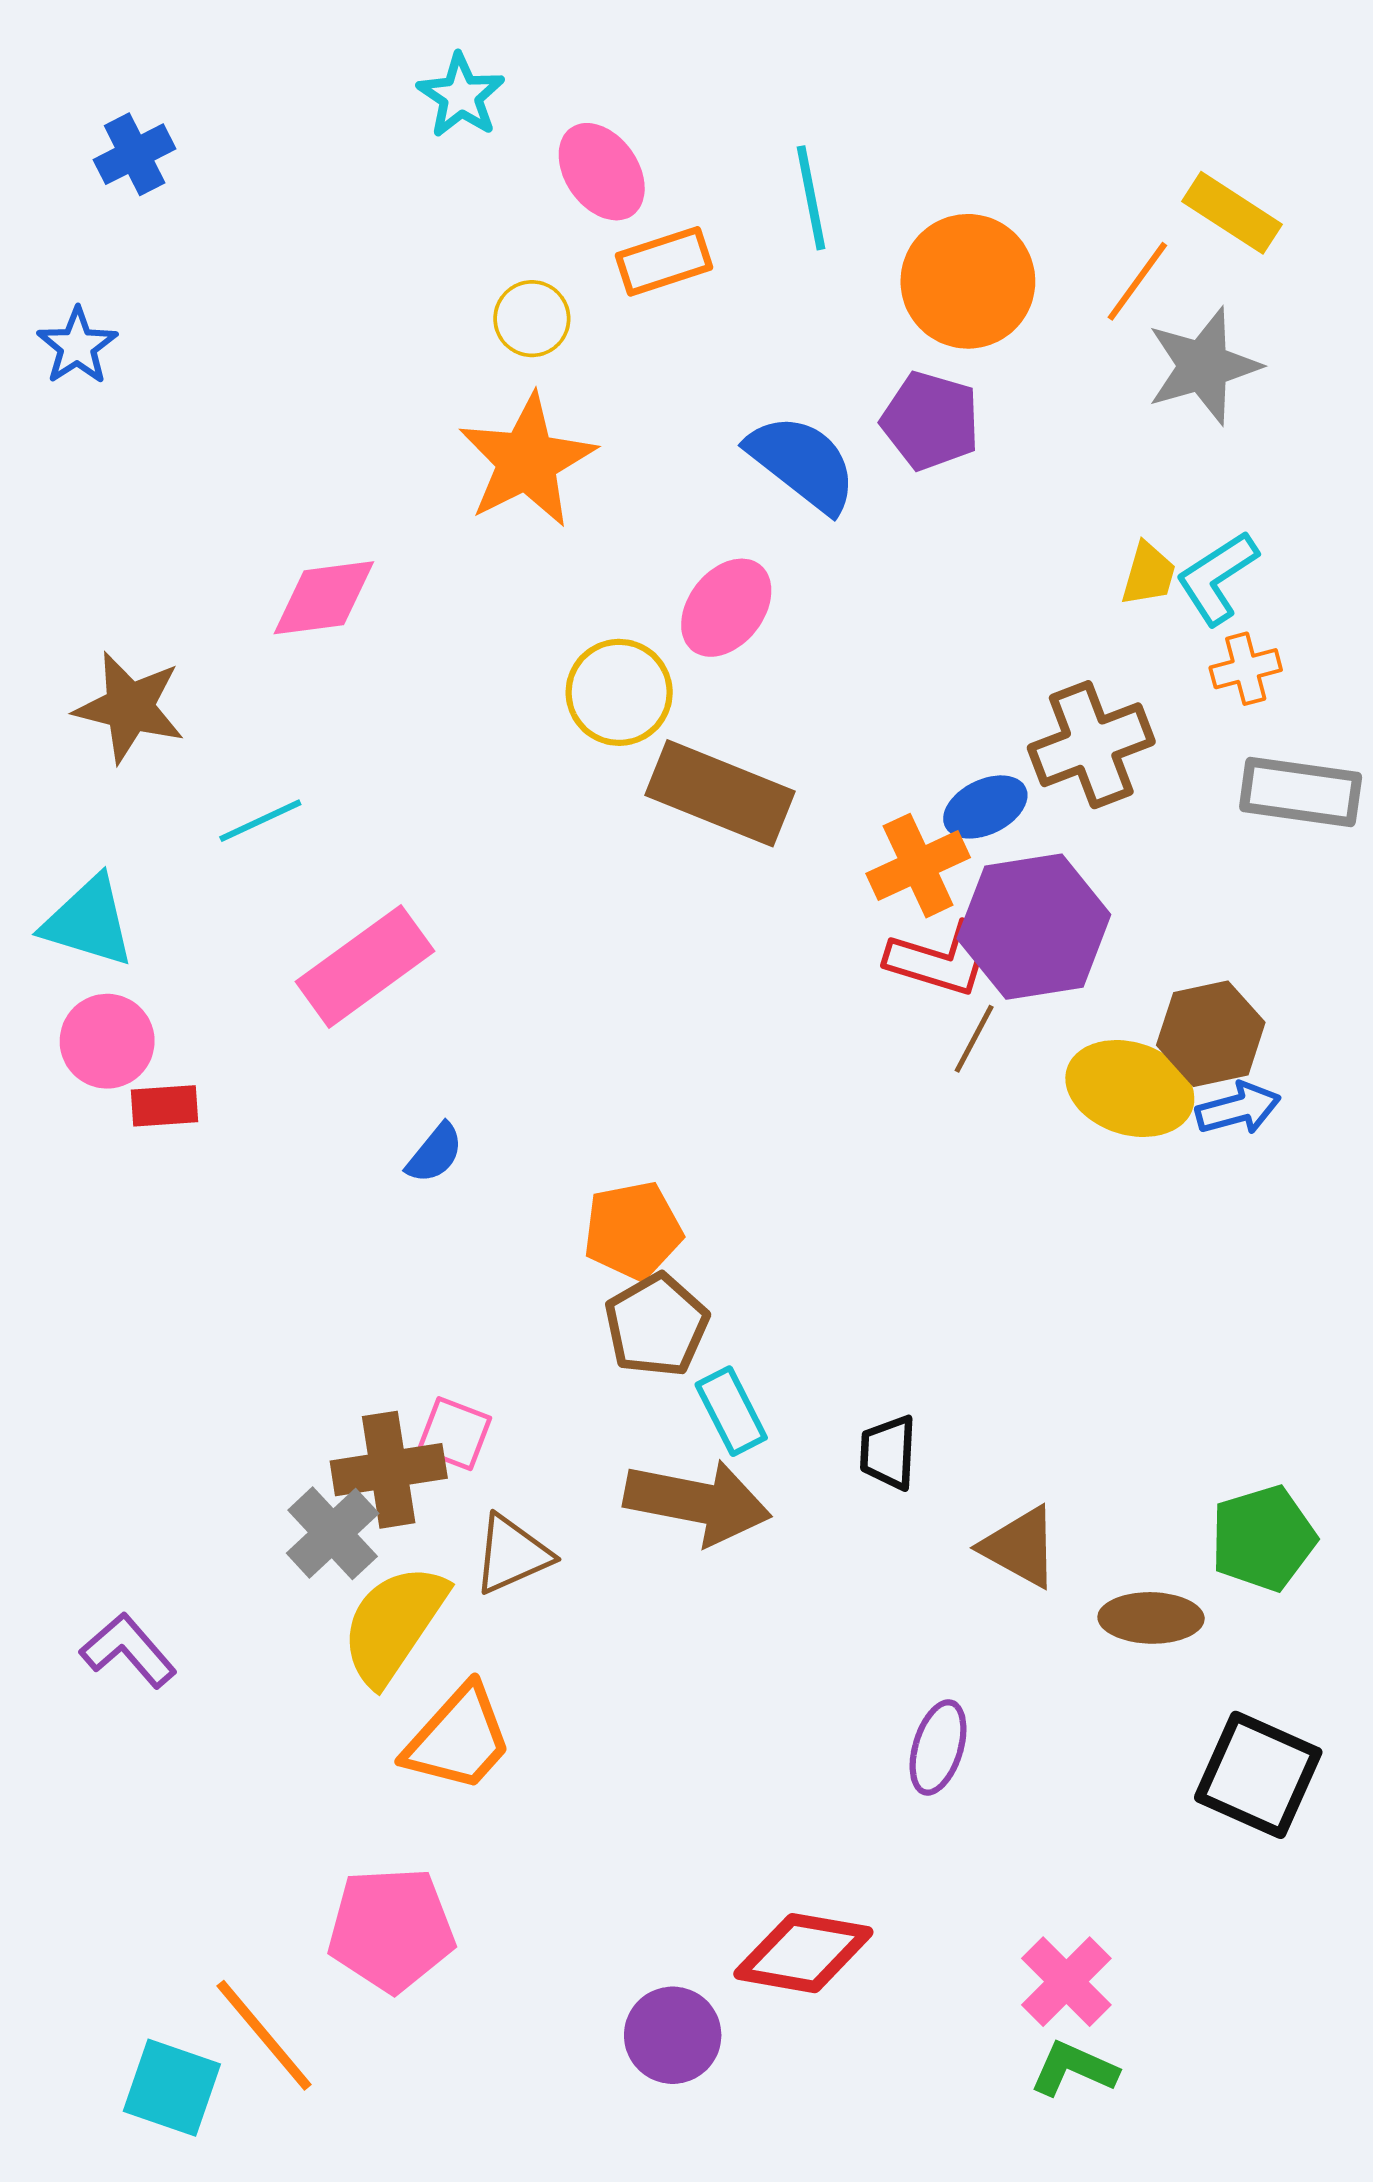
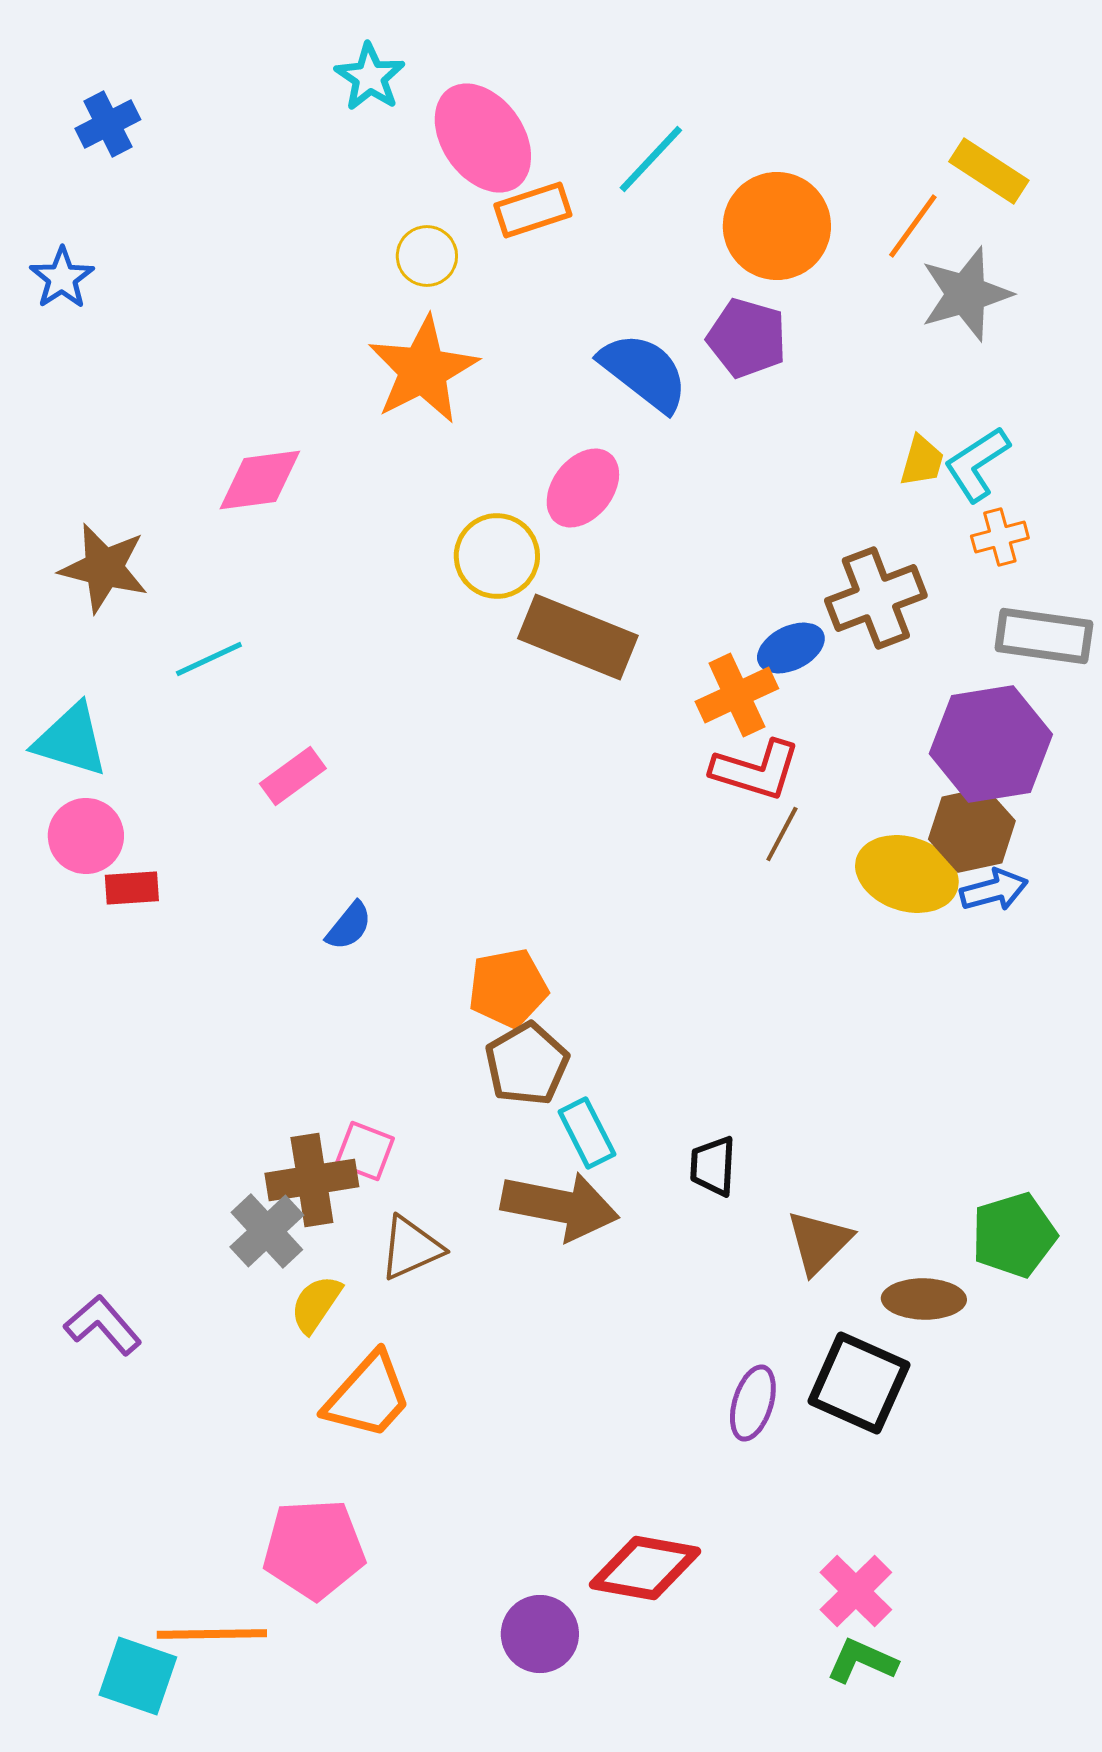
pink ellipse: (602, 172) -> (483, 138), size x1.4
cyan line: (811, 198) -> (651, 159), turned 54
purple hexagon: (1034, 927) -> (991, 744), moved
pink rectangle: (365, 966) -> (293, 776), size x0.6
brown triangle: (1020, 1547) -> (819, 1242), turned 46
yellow semicircle: (394, 1624) -> (316, 1304), size x0.6
black square: (1258, 1775) -> (859, 1383), moved
orange line: (264, 2035) -> (212, 1634), turned -51

